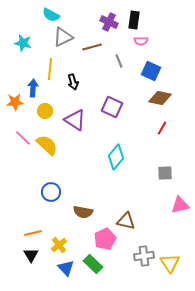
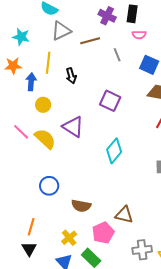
orange star: (15, 102) -> (13, 66), moved
purple triangle: (75, 120) -> (73, 127), moved
orange line: (33, 233) -> (31, 227), turned -60
yellow cross: (59, 245) -> (69, 238), moved

